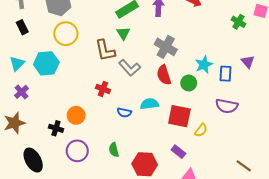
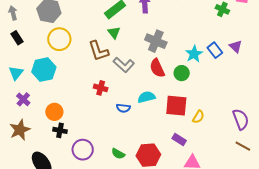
blue rectangle: (226, 74) -> (215, 50), moved, turned -35
purple semicircle: (227, 106) -> (241, 119), moved, turned -115
orange circle: (76, 115) -> (54, 112), moved
green semicircle: (114, 150) -> (118, 154), moved, turned -40

